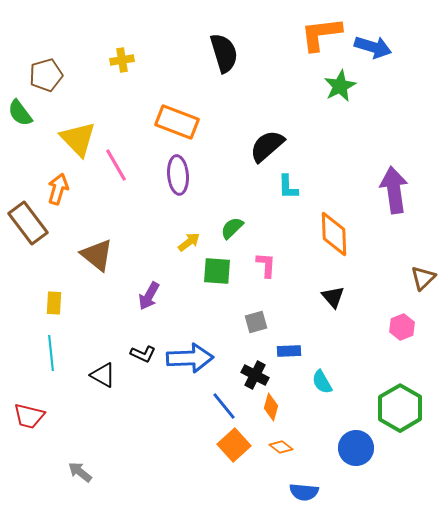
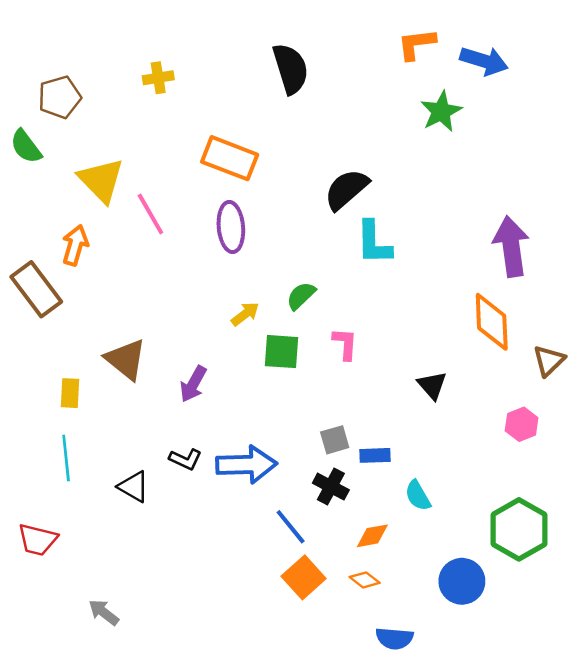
orange L-shape: (321, 34) -> (416, 44), size x0.7
cyan L-shape: (288, 187) -> (374, 243), size x1.4
orange diamond: (334, 234) -> (492, 322), moved
brown triangle: (97, 255) -> (126, 359), moved
gray square: (256, 322) -> (335, 440), moved
orange diamond: (271, 407) -> (372, 536), moved, turned 64

